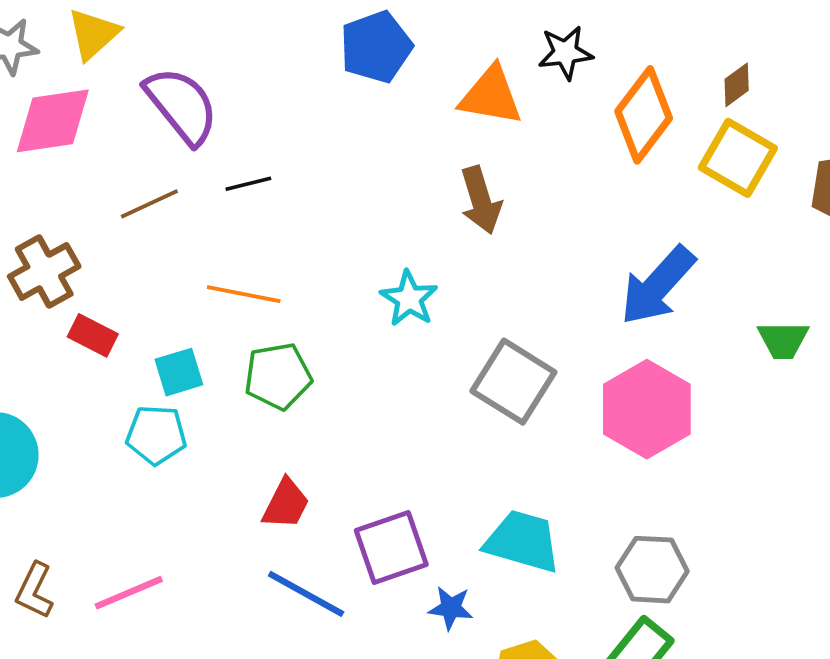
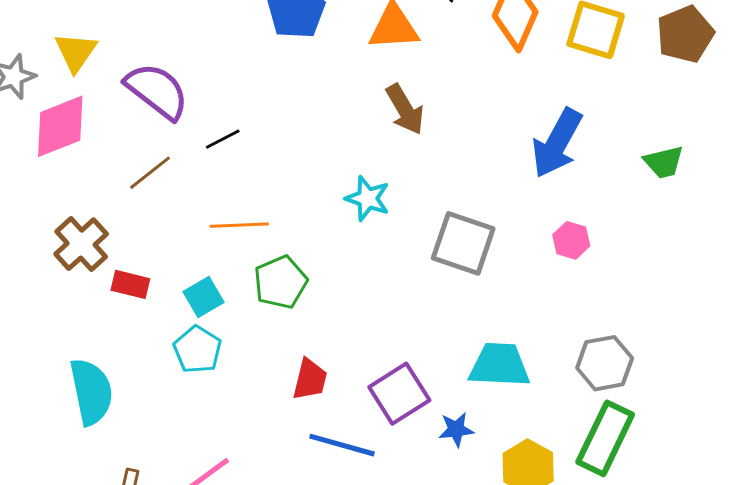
pink hexagon: (647, 409) -> (571, 240), size x0.5
cyan pentagon: (156, 435) -> (197, 350), turned -30

